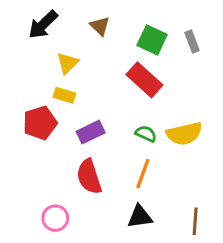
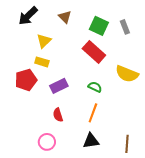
yellow semicircle: (184, 134) -> (127, 74), moved, turned 35
red semicircle: (89, 177) -> (58, 115), size x0.6
pink circle: (55, 218) -> (47, 142), moved

